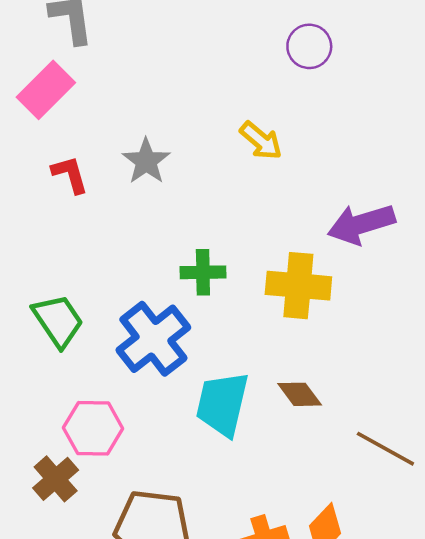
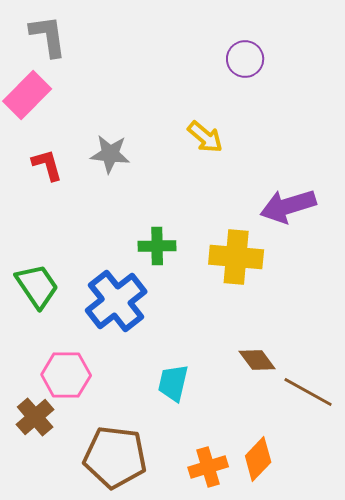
gray star: (146, 161) -> (110, 154), turned -30
brown diamond: (300, 394) -> (257, 360), moved
cyan trapezoid: (222, 404) -> (173, 383), moved, size x0.7

